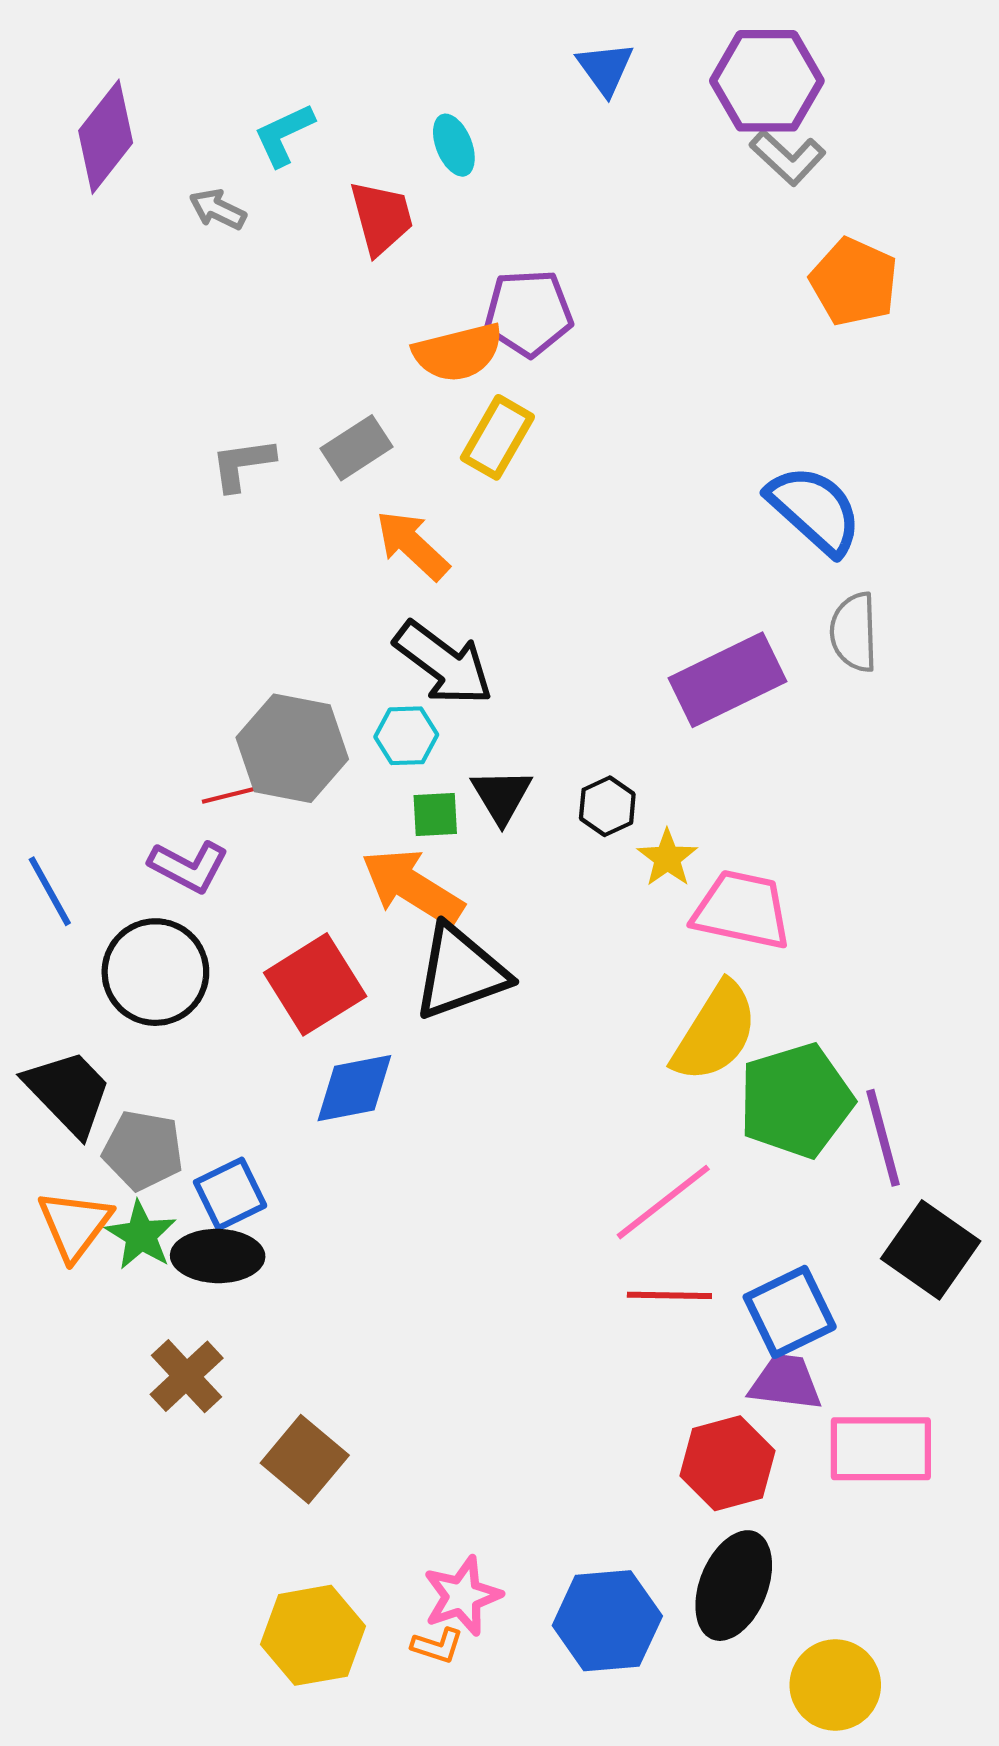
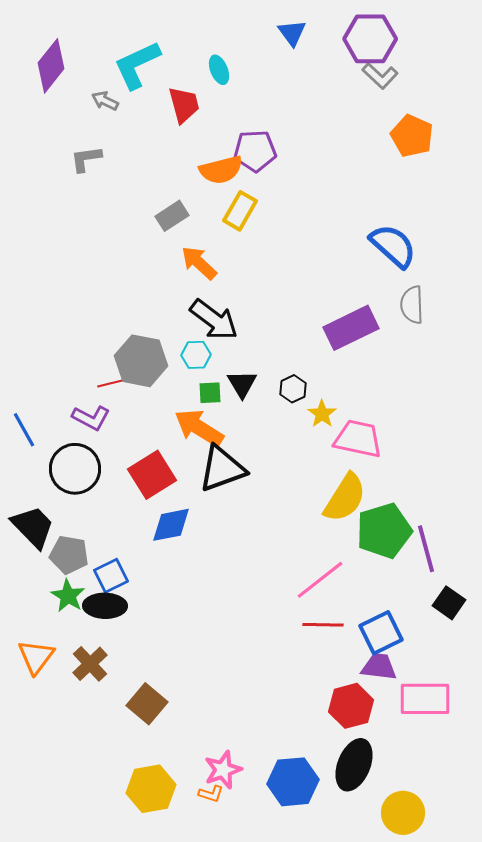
cyan L-shape: (284, 135) -> (137, 65), size x1.6
gray L-shape: (242, 464) -> (86, 159), moved
orange triangle: (75, 1225) -> (36, 657), moved
black square: (931, 1250) -> (449, 603), size x0.7

